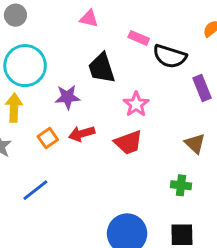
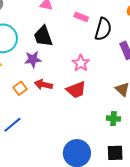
black semicircle: (170, 56) -> (103, 29), turned -90
black trapezoid: (102, 68) -> (43, 36), moved
red arrow: (82, 134) -> (43, 85), turned 30

